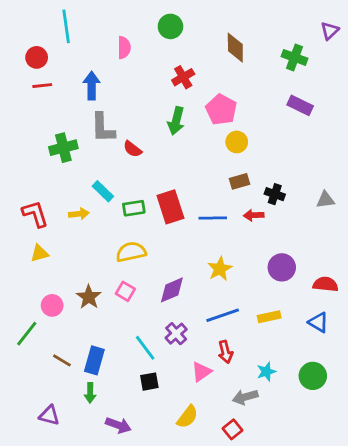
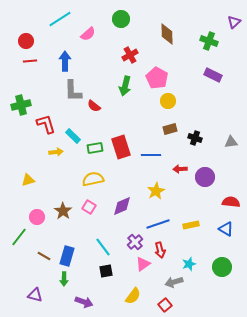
cyan line: (66, 26) -> (60, 19), moved, turned 65
pink semicircle: (124, 48) -> (88, 34), turned 49
green cross: (63, 148) -> (21, 105), moved
red L-shape: (35, 214) -> (46, 124), moved
red arrow: (254, 215) -> (180, 169), moved
purple circle: (282, 267) -> (205, 177), moved
purple cross: (176, 334) -> (135, 242), moved

